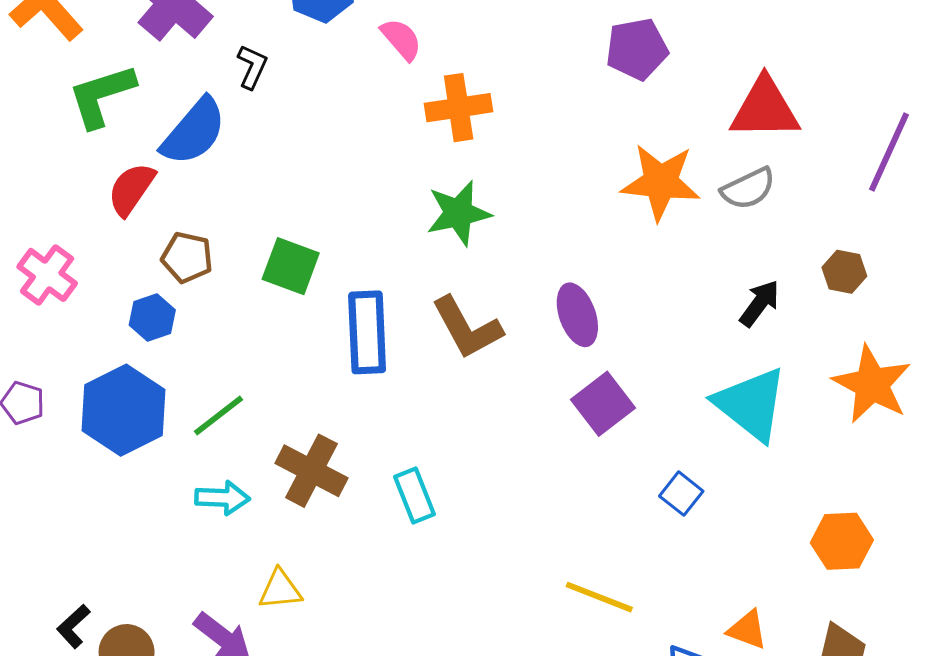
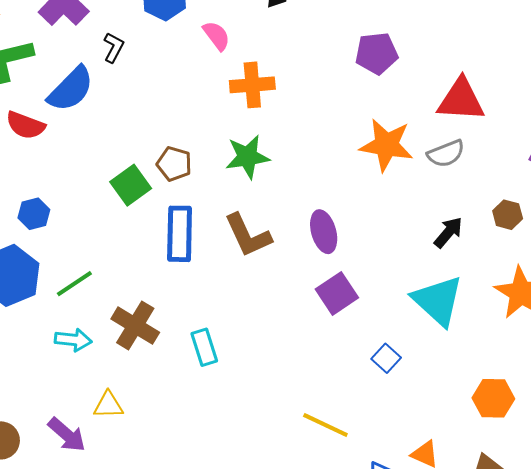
red semicircle: (131, 189) -> (26, 125), turned -108
brown pentagon: (187, 257) -> (174, 164), moved
green square: (291, 266) -> (131, 185), turned 30

